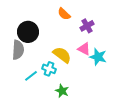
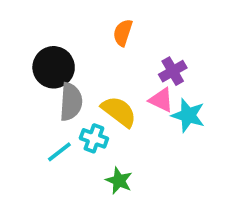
orange semicircle: (64, 14) -> (123, 33), turned 64
purple cross: (87, 26) -> (173, 71), moved
gray semicircle: (18, 50) -> (71, 102), moved

